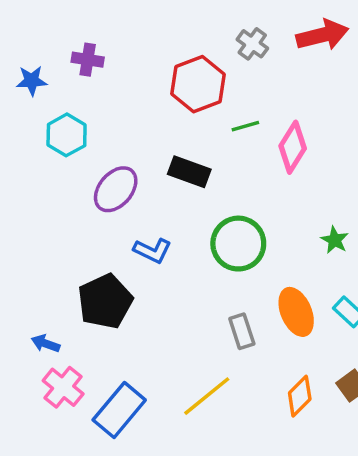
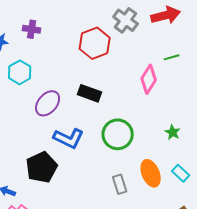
gray cross: (252, 44) -> (126, 20), size x1.4
green line: (245, 126) -> (172, 57), moved
blue L-shape: (152, 251) -> (69, 138), size x1.4

